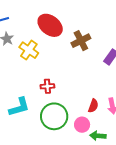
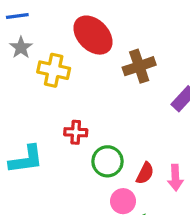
yellow cross: (29, 50) -> (54, 70), turned -30
green circle: (54, 116) -> (107, 161), moved, size x0.7

